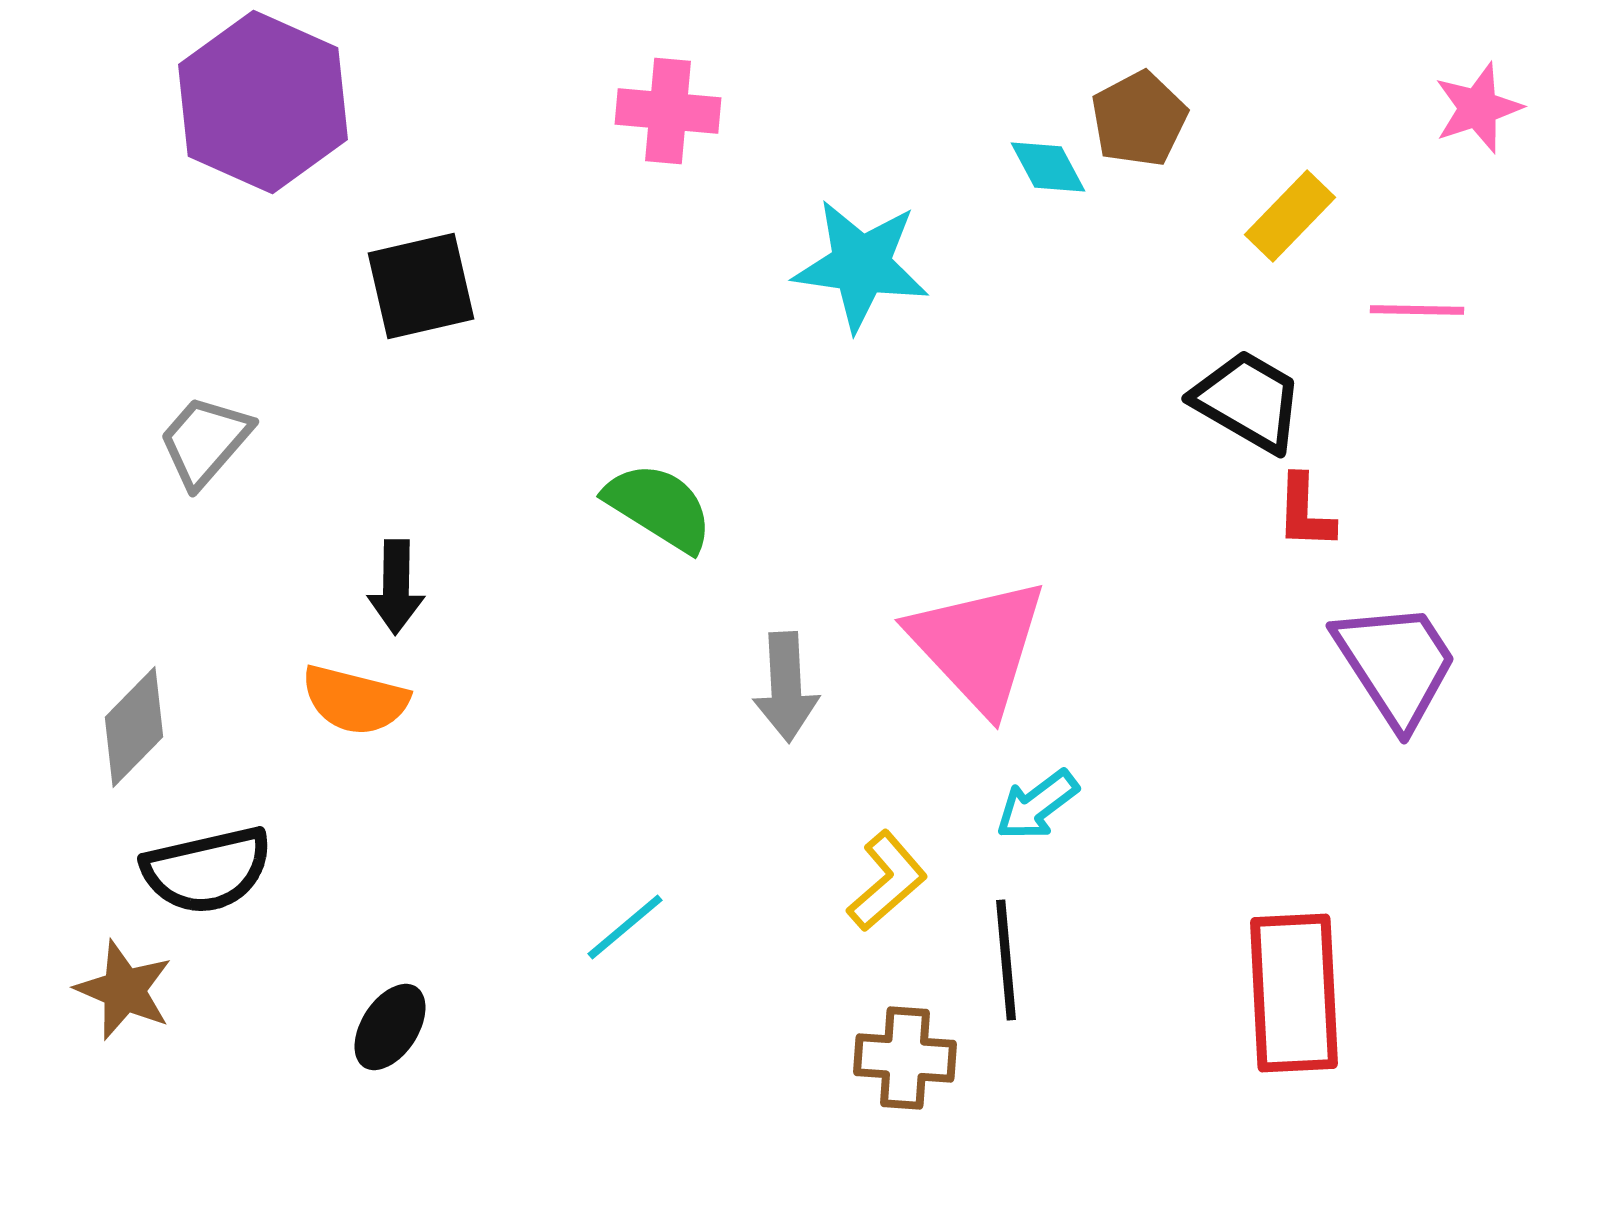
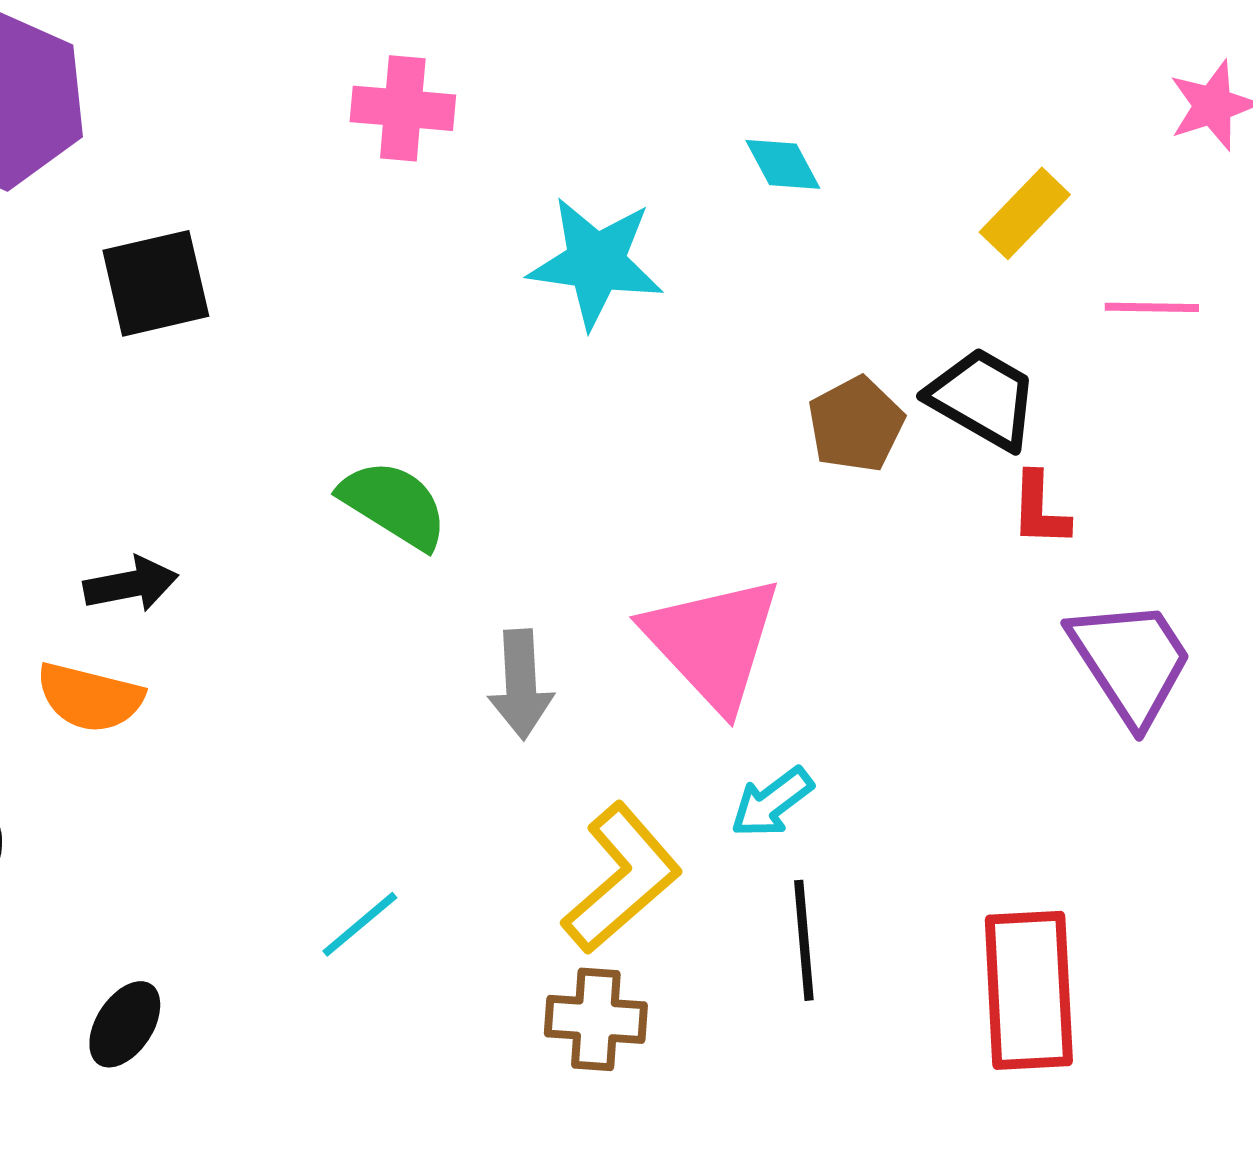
brown pentagon: (1139, 119) -> (856, 424), moved
black arrow: (396, 587) -> (131, 584), turned -102
yellow L-shape: (887, 881) -> (622, 878), size x1.5
black line: (1006, 960) -> (804, 940), moved
brown cross: (905, 1058) -> (596, 1019), moved

